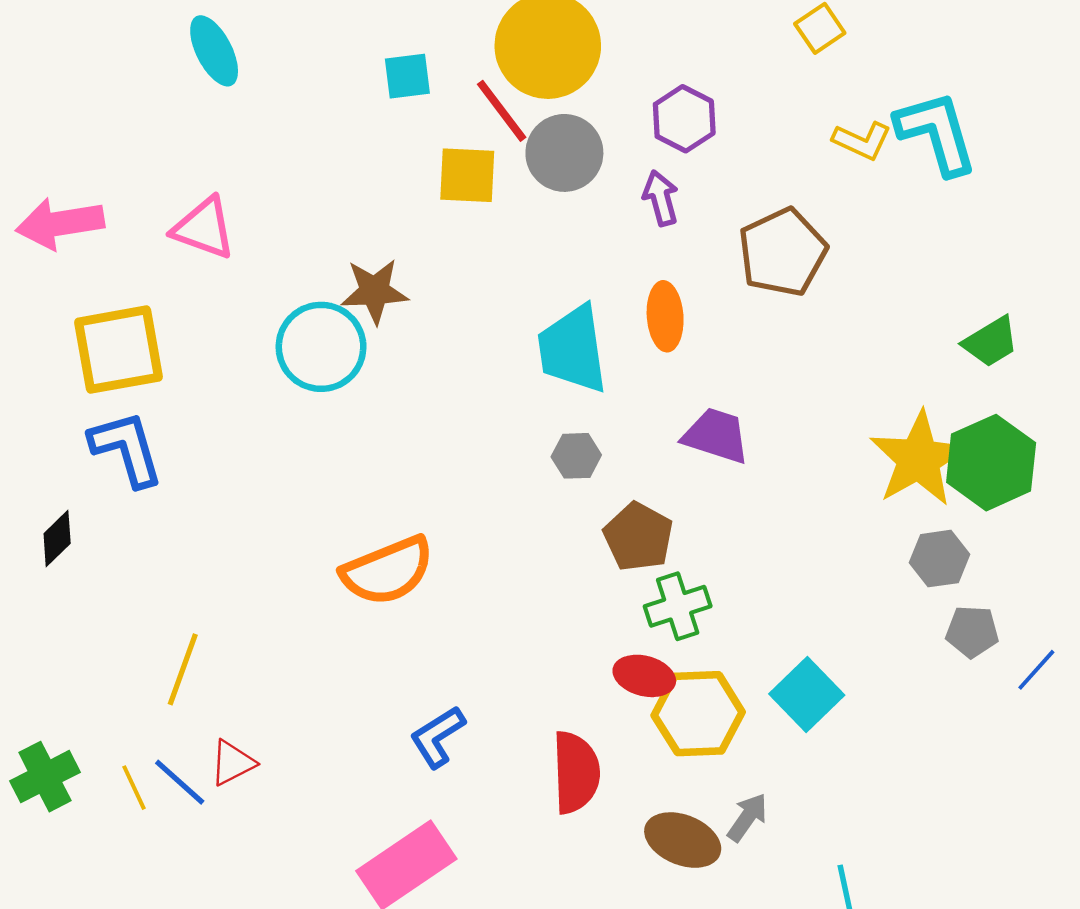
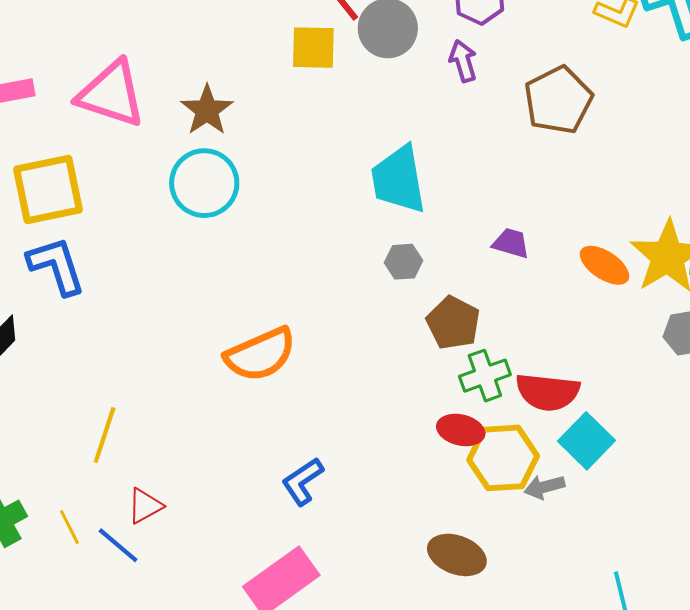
pink triangle: (204, 228) -> (111, 94), size x1.4
brown star: (374, 291) -> (207, 110), moved, turned -30
orange ellipse: (665, 316) -> (604, 265), moved, turned -51
purple trapezoid: (716, 436) -> (511, 243), size x0.7
red semicircle: (576, 772) -> (548, 392), moved, turned 100
blue line: (180, 782) -> (118, 545), moved
gray arrow: (747, 817) -> (544, 487), moved, turned -138
brown ellipse: (683, 840) -> (457, 555), moved

